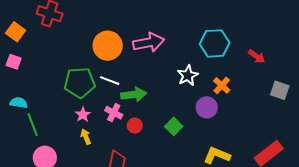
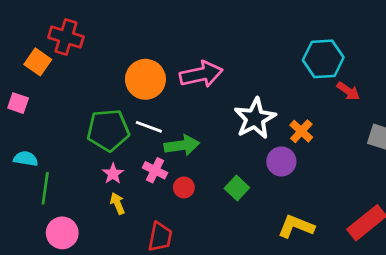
orange square: (16, 32) -> (38, 62), moved
cyan hexagon: (215, 43) -> (323, 59), moved
white star: (188, 75) -> (255, 118), size x1.4
green line: (33, 125) -> (45, 188), turned 30

